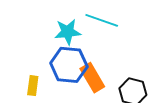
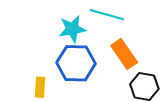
orange rectangle: (92, 78) -> (124, 54), moved

